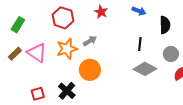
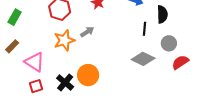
black line: (140, 44) -> (144, 29), moved
pink triangle: (37, 53) -> (35, 62), moved
orange circle: (90, 70) -> (88, 75), moved

